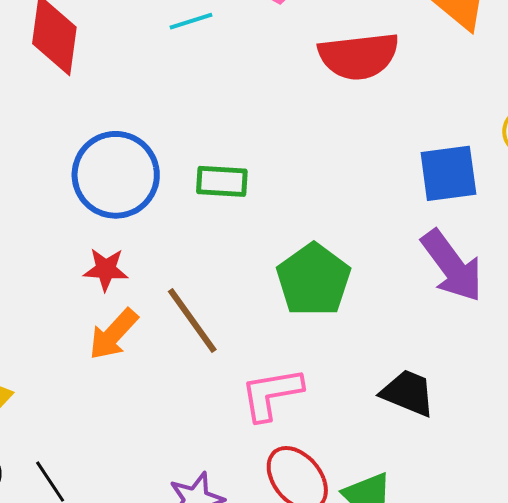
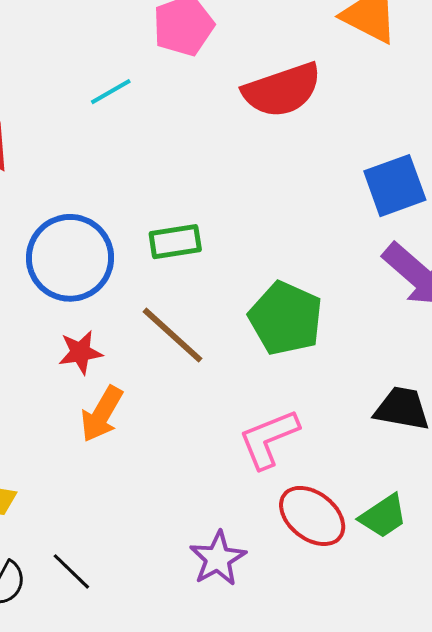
brown line: (192, 321) -> (172, 335), moved

